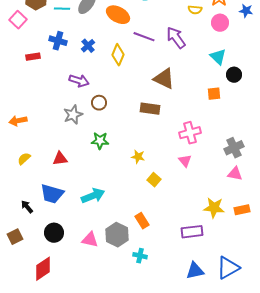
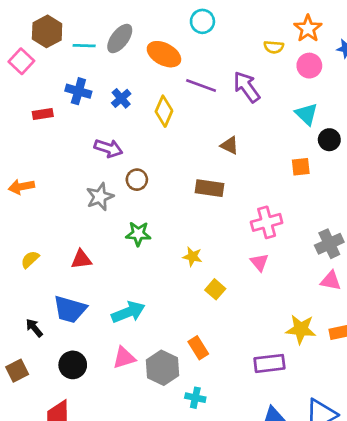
brown triangle: (164, 79) -> (230, 145), size x0.6
orange arrow: (18, 121) -> (21, 187), moved
pink triangle: (90, 240) -> (124, 358), moved, turned -30

